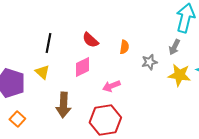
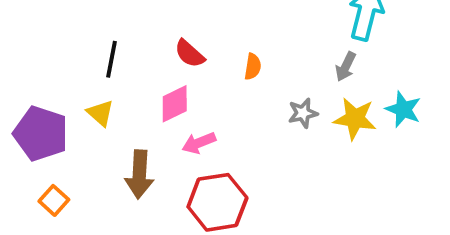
gray star: (149, 62) -> (303, 113), moved
pink arrow: (111, 86) -> (199, 143), moved

